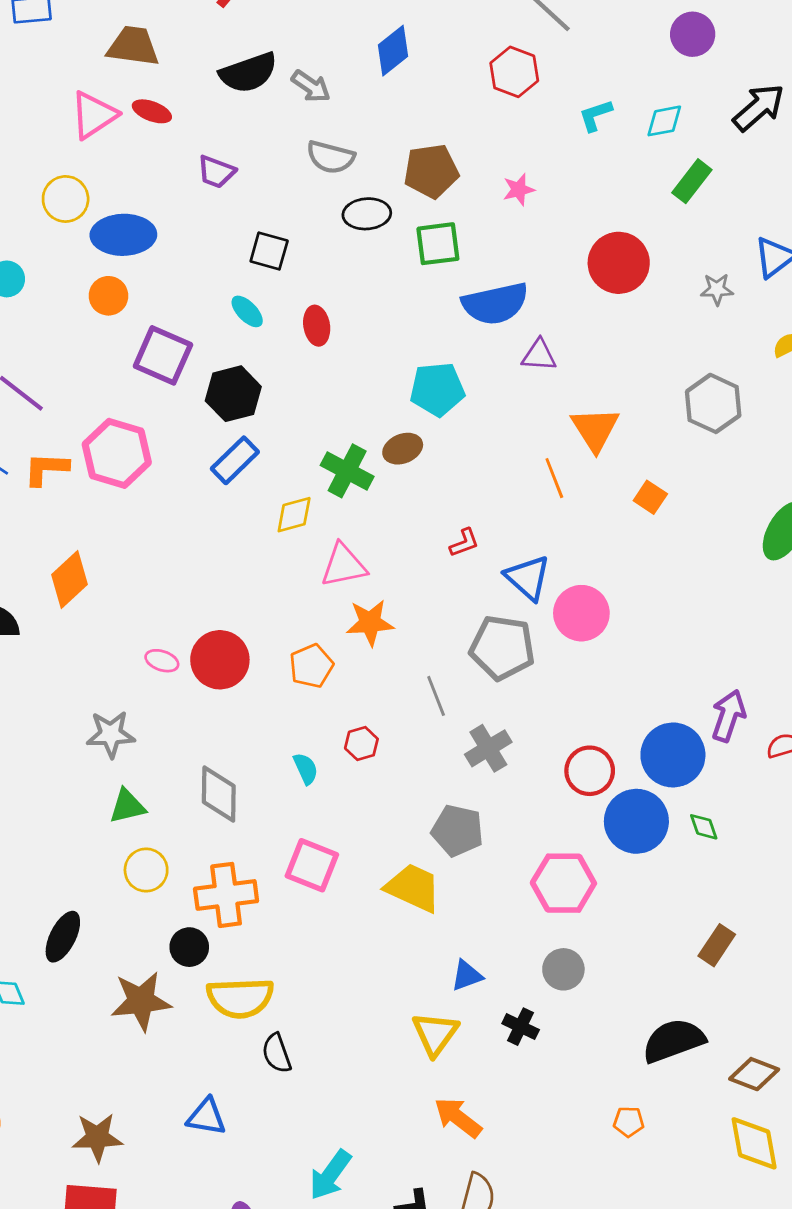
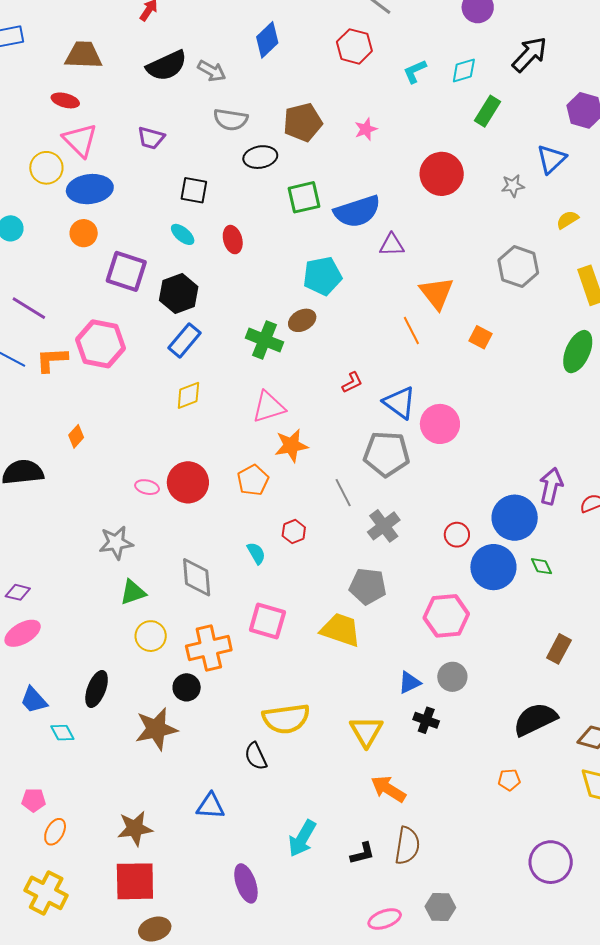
red ellipse: (152, 111) -> (65, 100), moved
pink triangle: (94, 115) -> (80, 140), moved, turned -36
green square: (438, 244) -> (304, 197), moved
yellow diamond: (294, 515) -> (188, 395), moved
orange diamond: (70, 580) -> (76, 436), size x0.6
red circle: (590, 771) -> (457, 535), size x0.7
blue triangle: (467, 976) -> (409, 683), moved
yellow semicircle: (240, 998) -> (286, 719), moved

